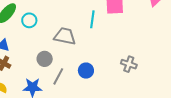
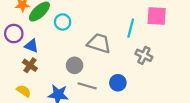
gray cross: (129, 64) -> (144, 55), moved
gray line: (58, 76) -> (87, 86), turned 72

